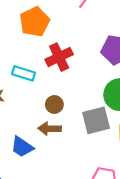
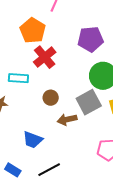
orange pentagon: (35, 22) -> (33, 31), moved
brown arrow: (50, 129) -> (67, 119), moved

